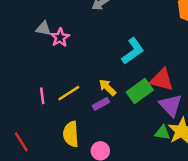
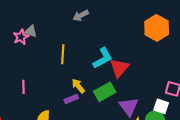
pink star: (60, 37) -> (21, 37), moved
red triangle: (162, 80) -> (119, 68), moved, turned 50
yellow line: (69, 93) -> (63, 54), moved, turned -60

